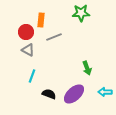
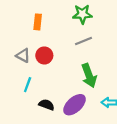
red circle: (26, 32) -> (44, 55), moved
gray line: (54, 37) -> (83, 41), moved
green arrow: (87, 68) -> (89, 76), size x1.5

